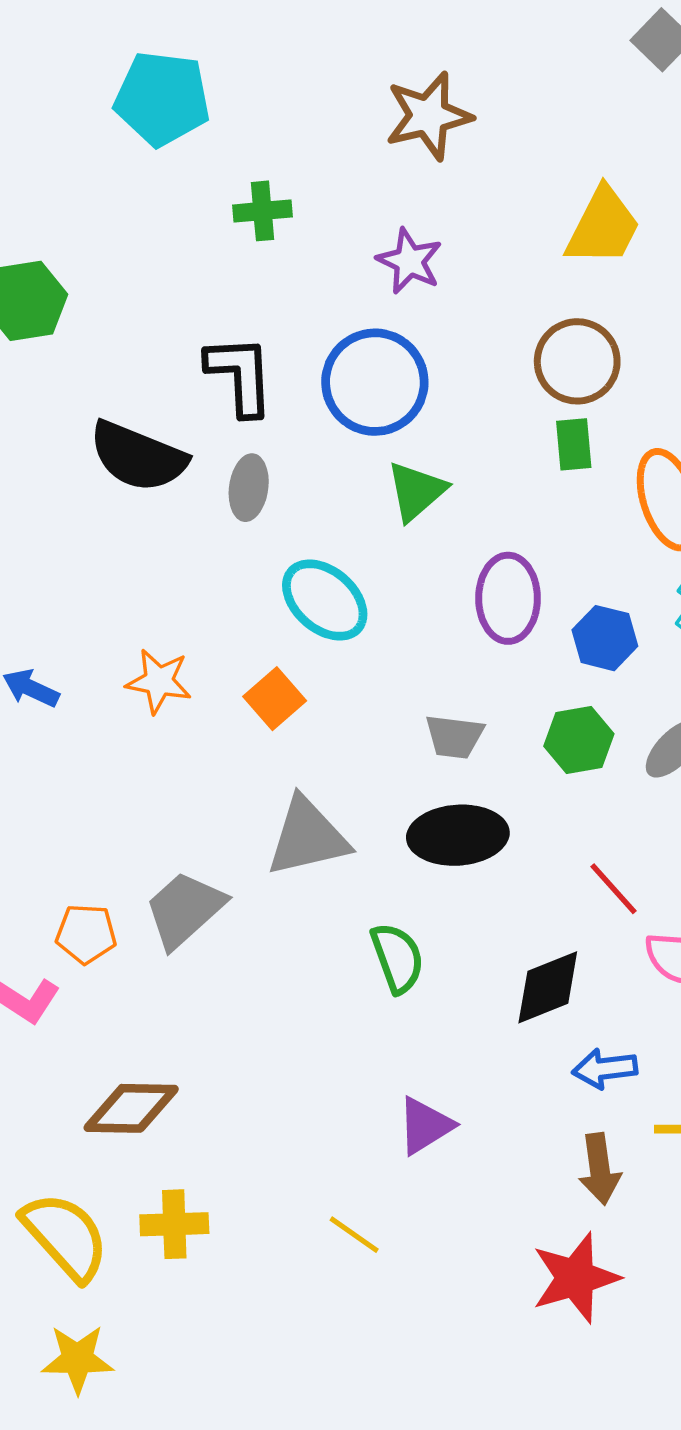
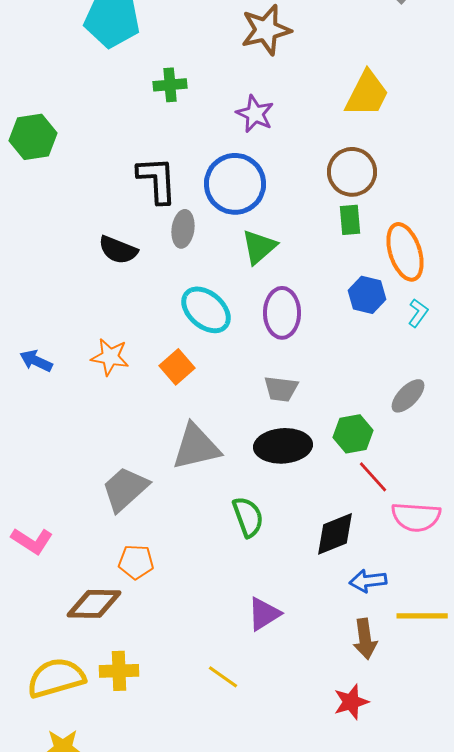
black semicircle: (138, 456) -> (118, 250), moved, size x0.7
gray ellipse: (249, 488) -> (183, 229), moved
purple ellipse: (508, 598) -> (282, 313), moved
blue hexagon: (605, 638) -> (367, 295), moved
green hexagon: (579, 740) -> (353, 434), moved
orange pentagon: (86, 934) -> (136, 562), moved
yellow semicircle: (65, 1236) -> (56, 678), turned -64
red star: (575, 1278) -> (351, 702), size x0.7

